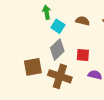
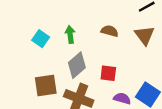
green arrow: (47, 12) -> (70, 34), moved
cyan square: (58, 26) -> (41, 39), moved

